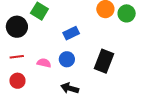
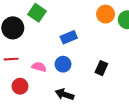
black rectangle: (104, 61) -> (101, 68), size x0.6
red circle: (17, 81) -> (20, 86), moved

